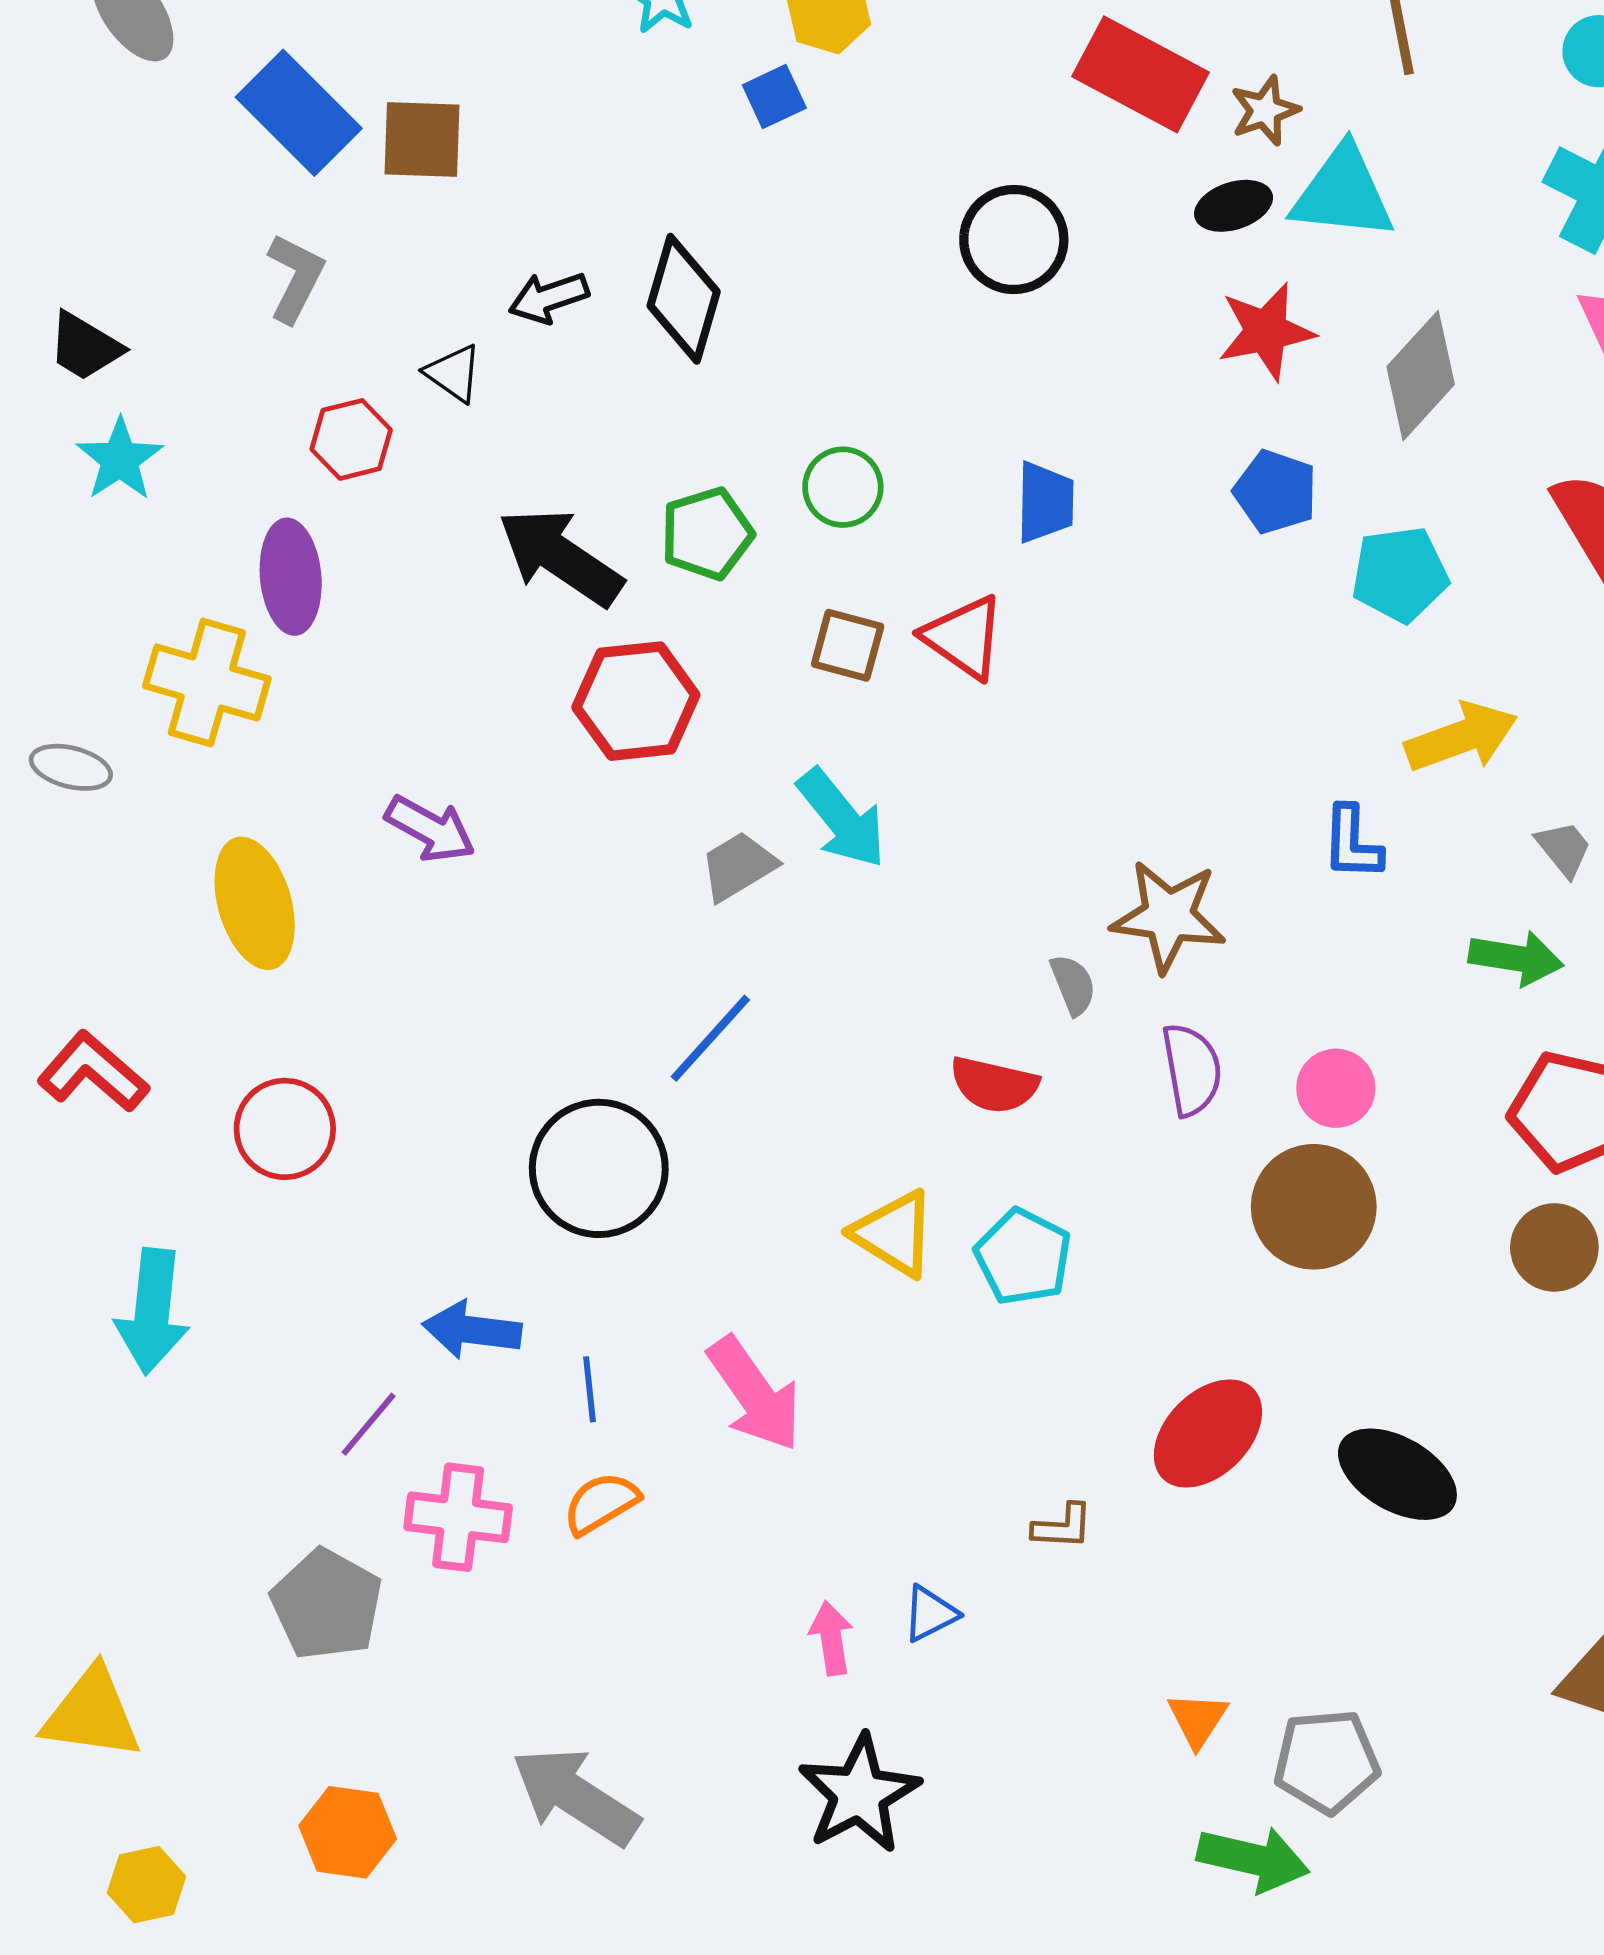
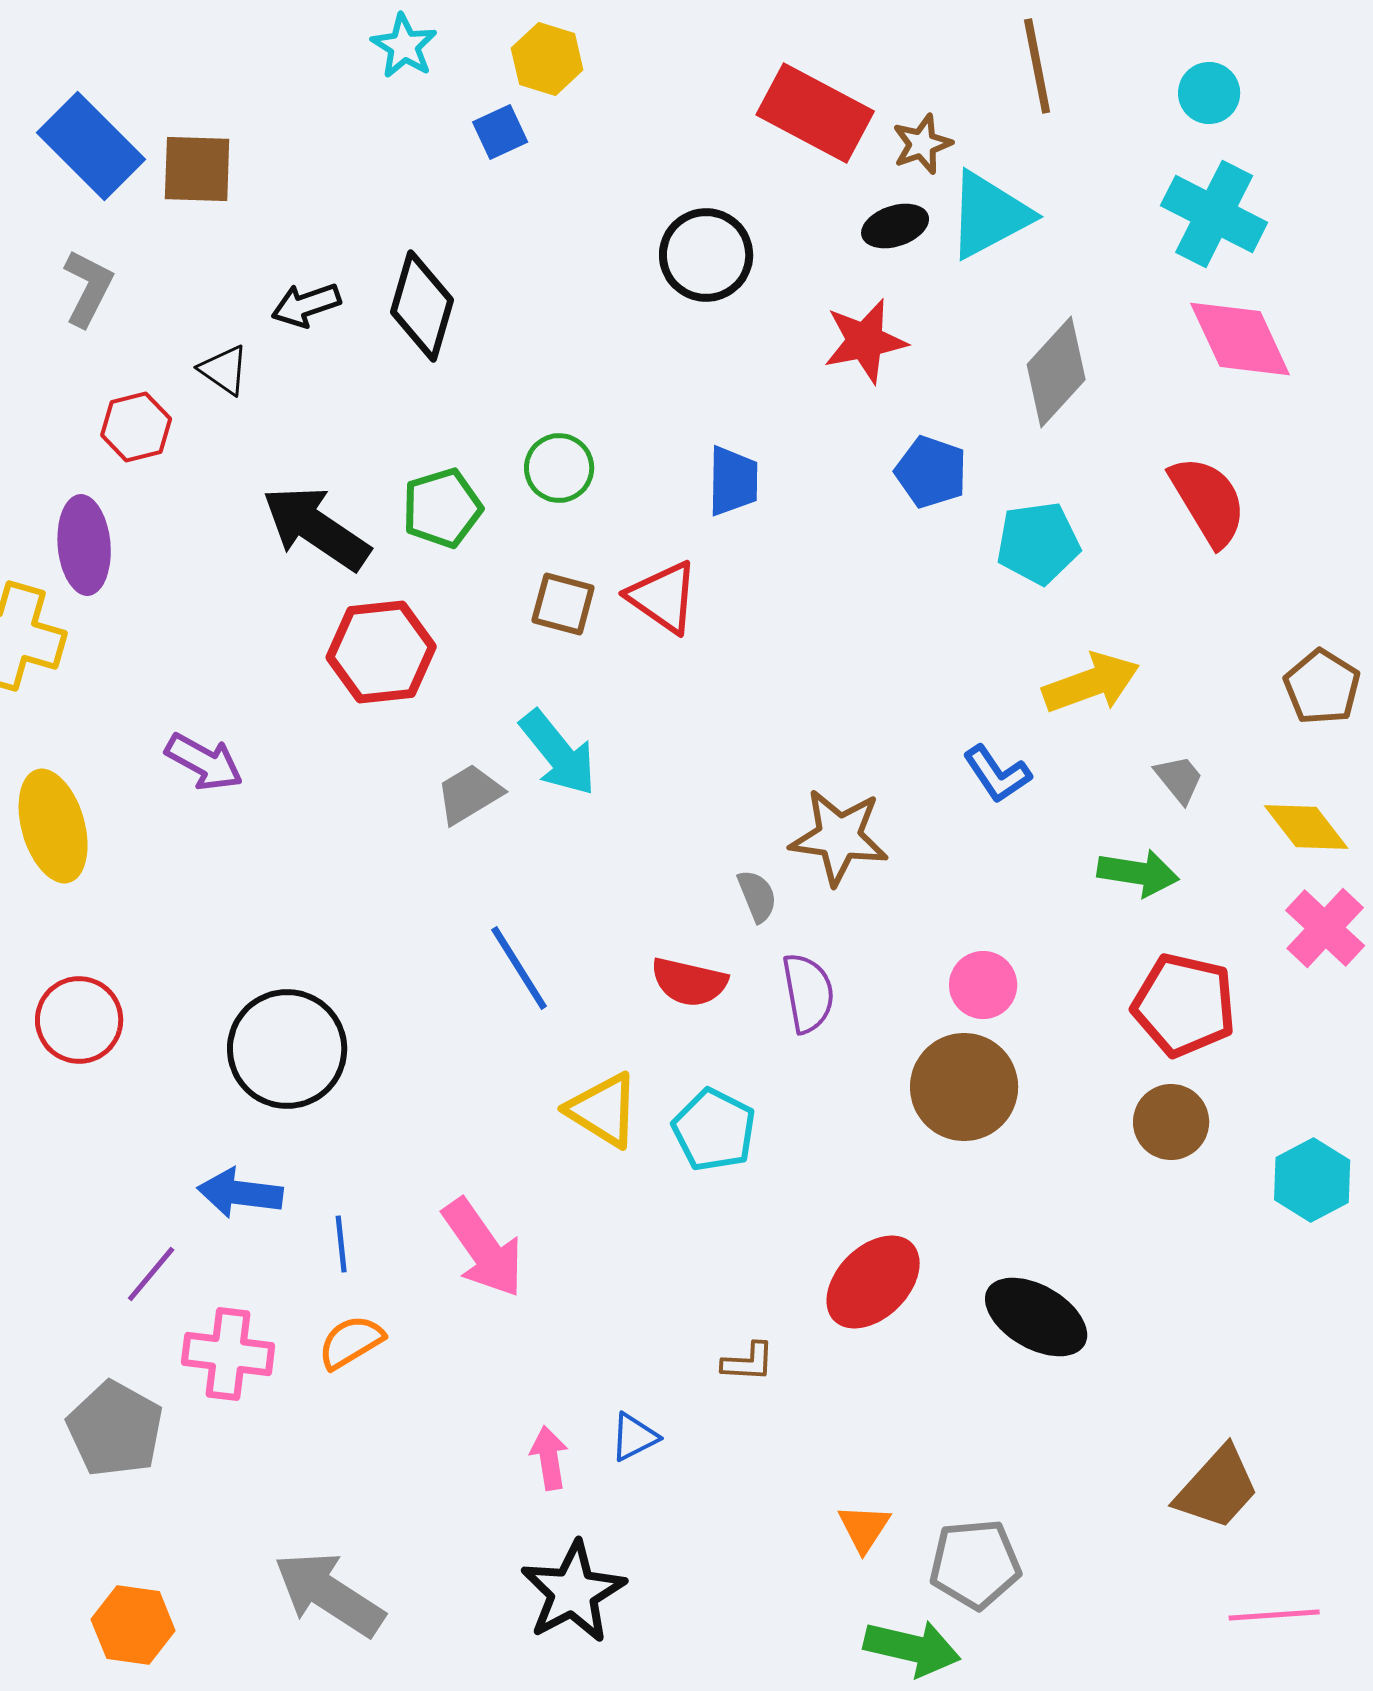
cyan triangle: (1343, 193) -> (989, 215), turned -34
red star: (1266, 331) -> (865, 341), moved
blue L-shape: (1352, 843) -> (997, 774), turned -36
blue line: (710, 1038) -> (519, 968), moved, turned -74
purple semicircle: (1192, 1070) -> (808, 993), moved
black circle: (599, 1168) -> (287, 1049), moved

